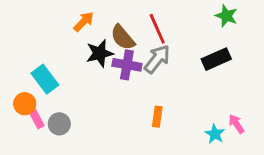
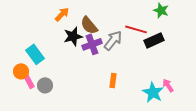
red line: (157, 29) -> (136, 29), moved, turned -50
purple cross: (127, 65) -> (92, 44), turned -30
cyan star: (215, 134) -> (153, 92), size x1.5

